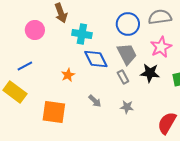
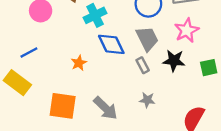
cyan cross: (82, 34) -> (95, 15), turned -36
gray arrow: (95, 101) -> (106, 108), moved, size x1.6

